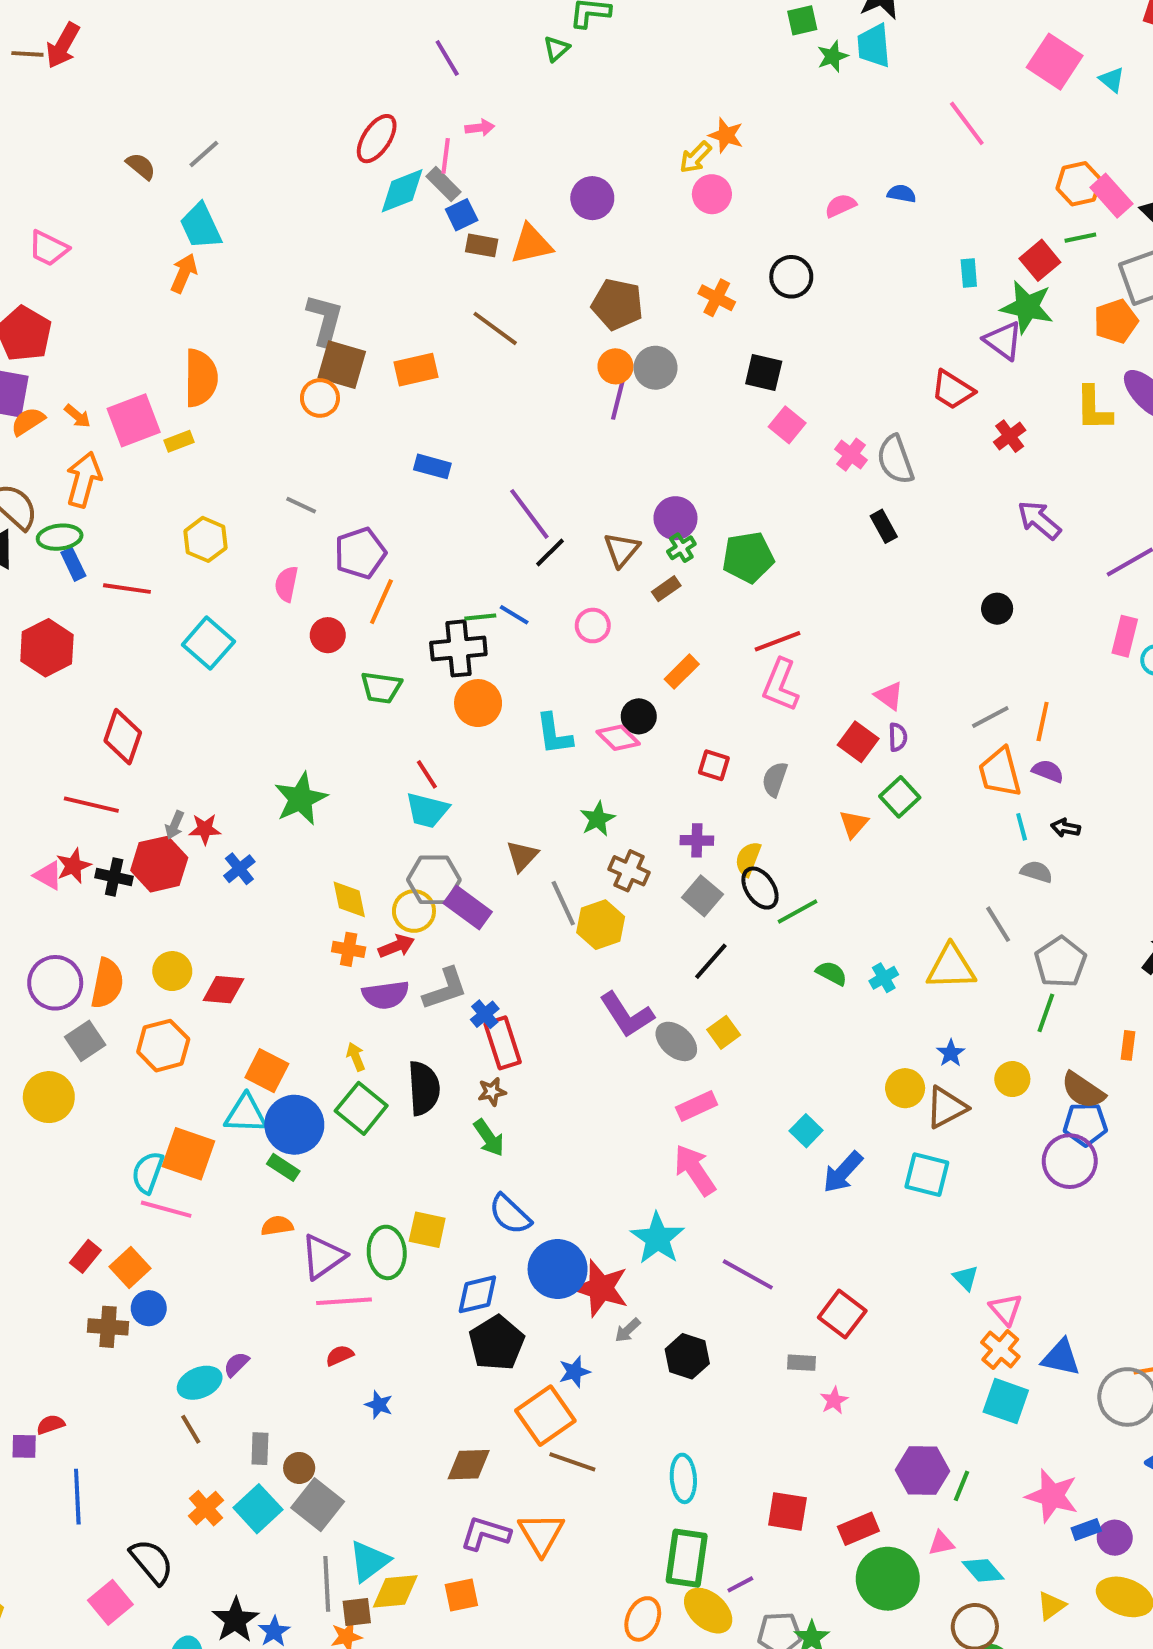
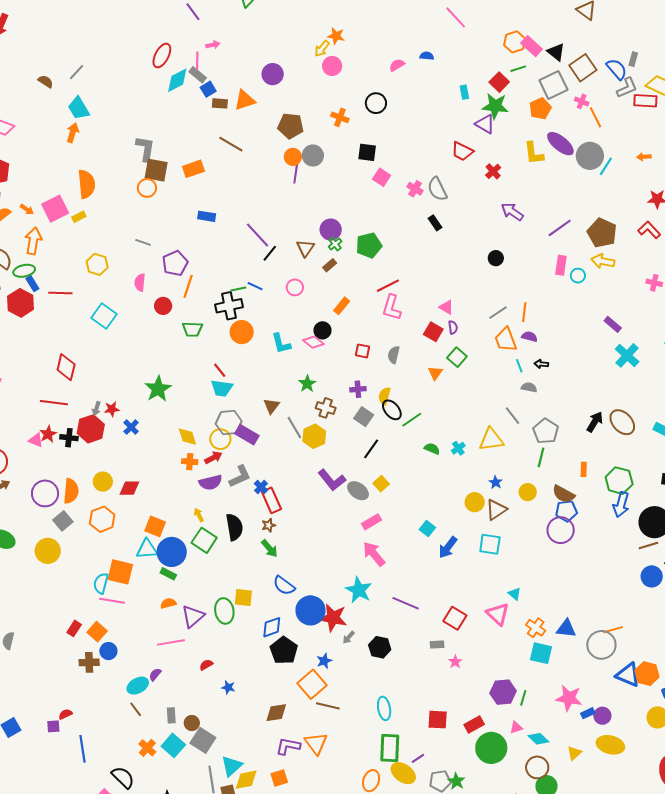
red hexagon: (47, 648) -> (21, 303), moved
pink line: (344, 1301) -> (171, 642), moved
pink triangle: (1006, 1309) -> (498, 614), moved, size x1.4

